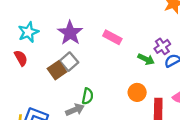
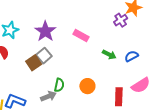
purple cross: (162, 46) -> (121, 20), moved
orange circle: (137, 92) -> (87, 86), moved

